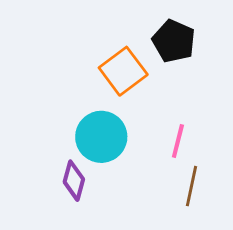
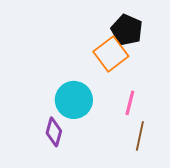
orange square: (123, 71) -> (111, 54), moved

